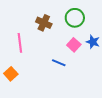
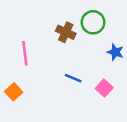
brown cross: (44, 23) -> (66, 32), moved
pink square: (74, 45) -> (104, 88), moved

